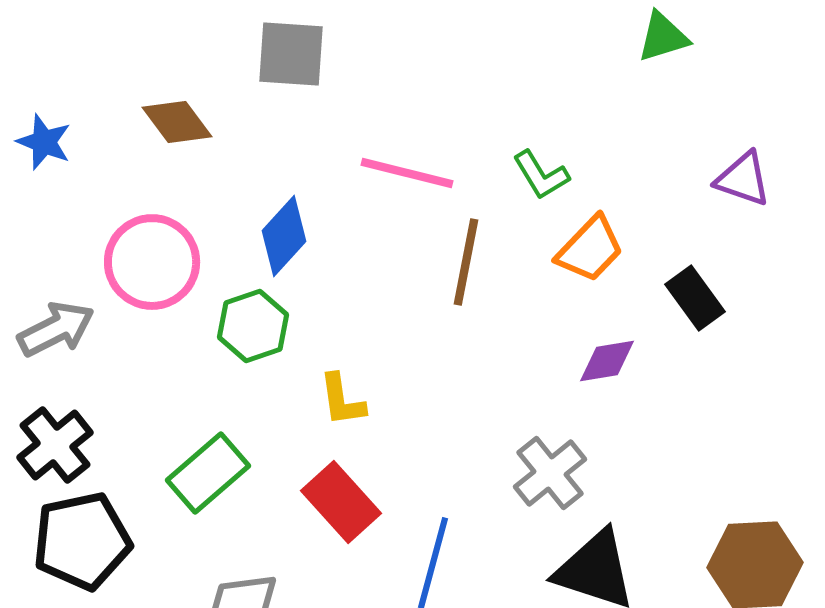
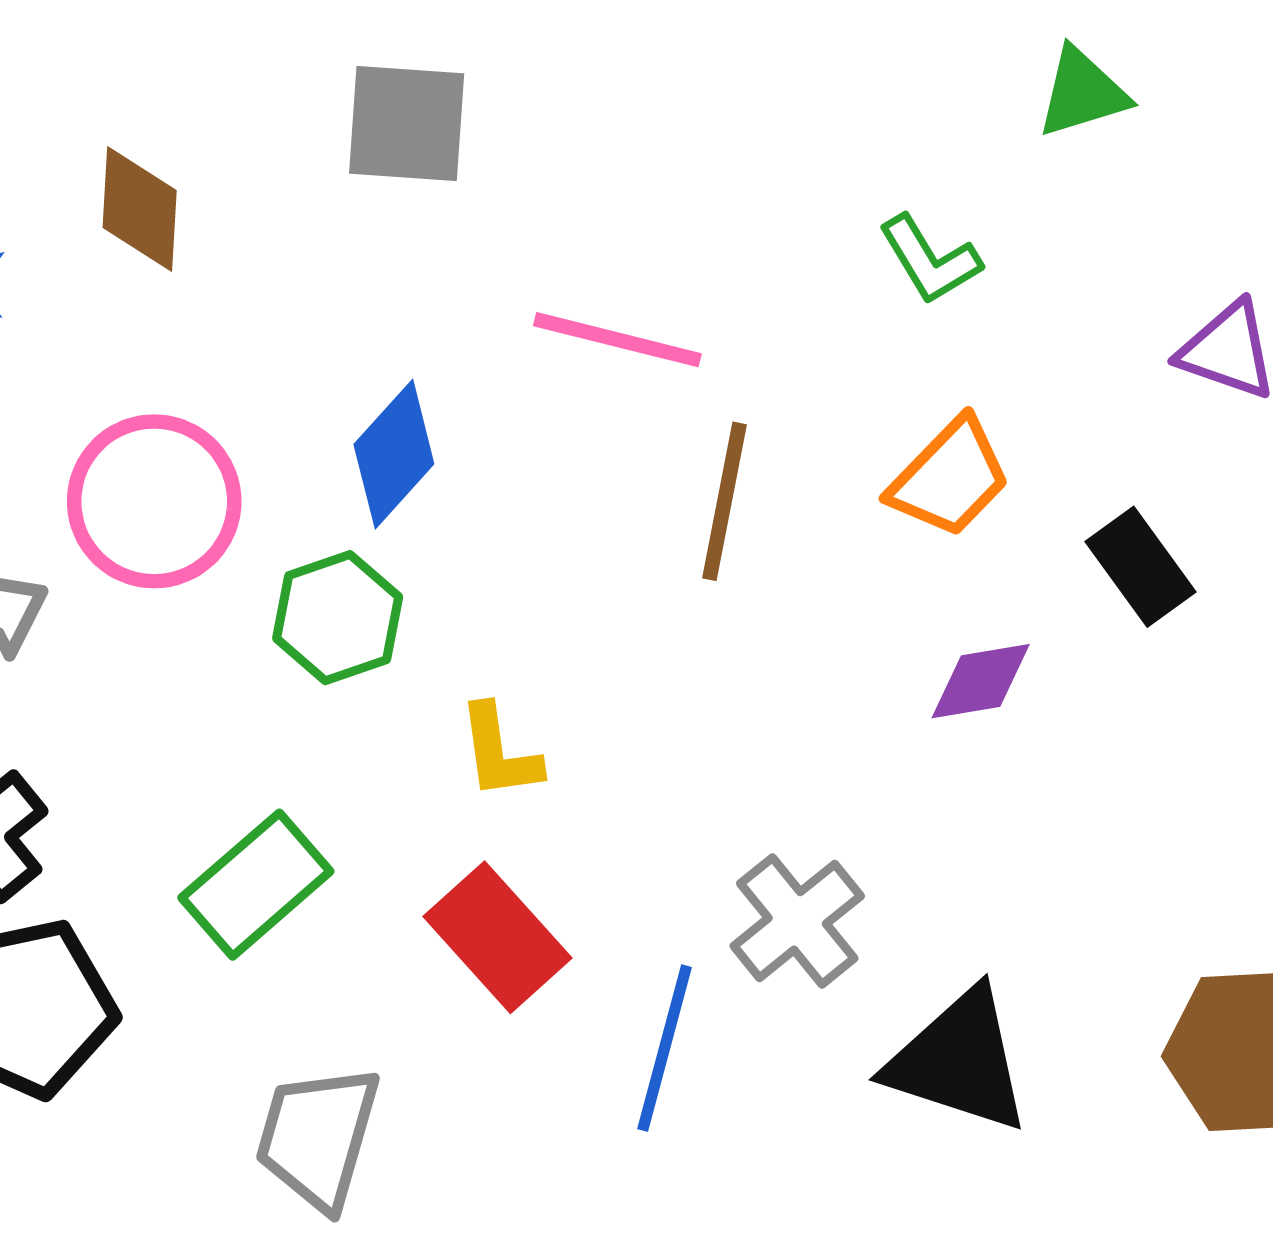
brown diamond: (177, 122) -> (140, 209), moved, turned 40
green L-shape: (541, 175) -> (930, 260), moved
gray cross: (550, 473) -> (797, 921), moved

